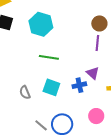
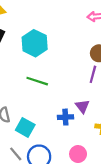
cyan square: (51, 87) -> (25, 127), moved

